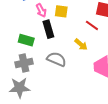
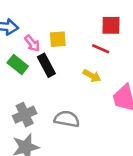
green rectangle: (26, 40) -> (18, 65), moved, turned 35
gray semicircle: (56, 59) -> (67, 119), moved

